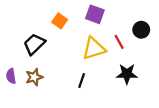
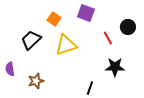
yellow triangle: (94, 48) -> (66, 45), moved
brown star: (34, 77) -> (36, 81), moved
black line: (82, 80) -> (90, 88), moved

